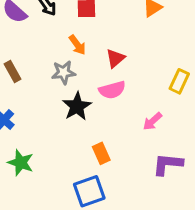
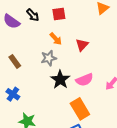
pink semicircle: (112, 90) -> (84, 80), moved
orange rectangle: (101, 153) -> (80, 109), size x1.5

